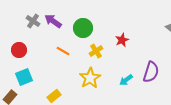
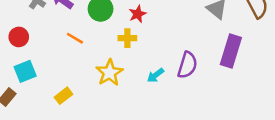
red star: (122, 40) -> (138, 14), moved
yellow cross: (96, 51) -> (127, 38), moved, turned 32

